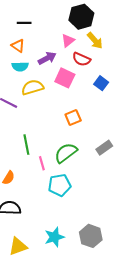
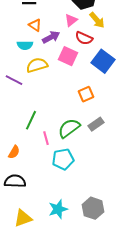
orange triangle: (18, 46) -> (35, 25), moved
blue square: (101, 83) -> (103, 61), size x1.6
orange square: (73, 117) -> (86, 94), moved
green line: (26, 145) -> (31, 120), turned 36
gray rectangle: (104, 148) -> (96, 124), moved

